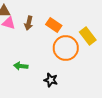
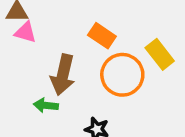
brown arrow: (29, 23) -> (63, 75), moved, size x1.6

